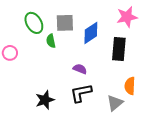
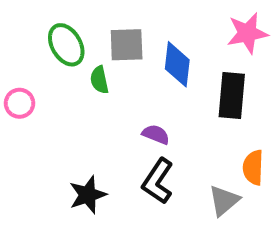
blue diamond: (91, 33) -> (177, 64), turned -50
black L-shape: (81, 93) -> (158, 181), turned -45

